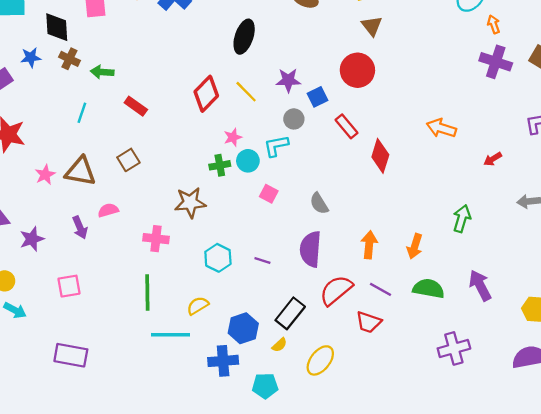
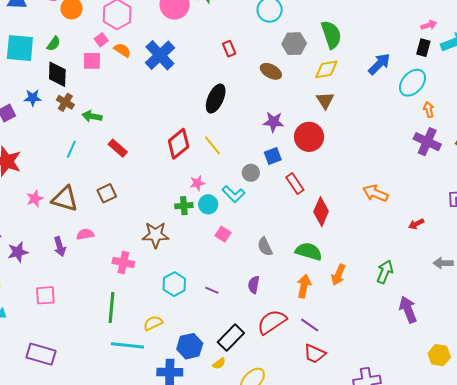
purple star: (288, 80) -> (273, 122), moved
cyan L-shape: (276, 146) -> (233, 194), turned -130
orange arrow: (415, 246) -> (338, 275), moved
purple semicircle: (311, 249) -> (254, 285), size x0.6
purple arrow: (480, 285) -> (408, 310), moved
green semicircle: (429, 289) -> (309, 251), moved
red trapezoid: (369, 322) -> (315, 354), moved

